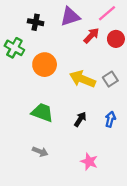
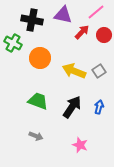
purple triangle: (70, 17) -> (63, 15), turned 30
black cross: (36, 22) -> (32, 20), size x1.5
black arrow: (80, 119) -> (72, 107), size x1.6

